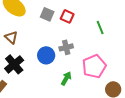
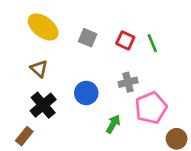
red square: (67, 16) -> (125, 40), moved
green line: (100, 27) -> (152, 43), moved
gray cross: (66, 47) -> (128, 82), moved

